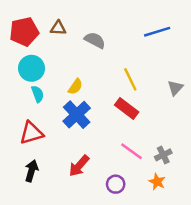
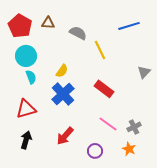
red pentagon: (24, 32) -> (20, 26), turned -30
yellow line: (130, 79) -> (100, 50), moved

